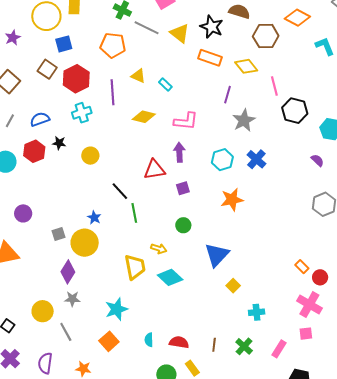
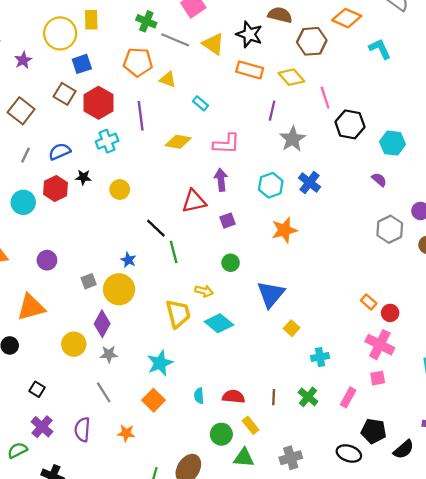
yellow triangle: (138, 76) -> (168, 79), moved
yellow circle: (43, 311) -> (74, 344), moved

